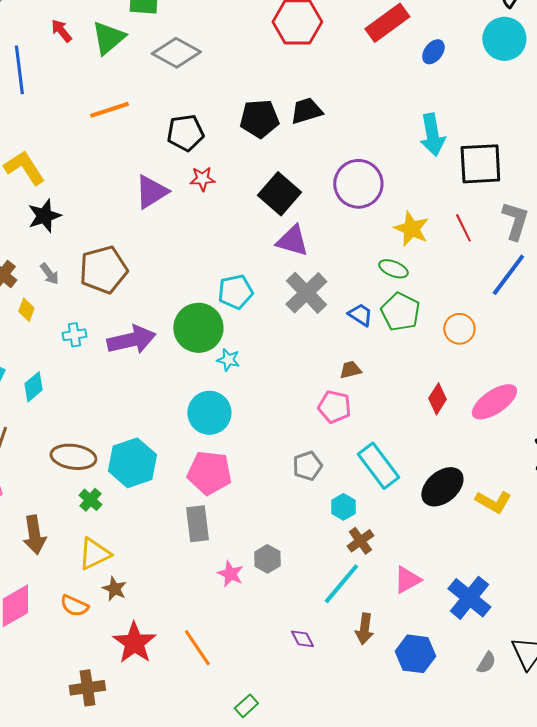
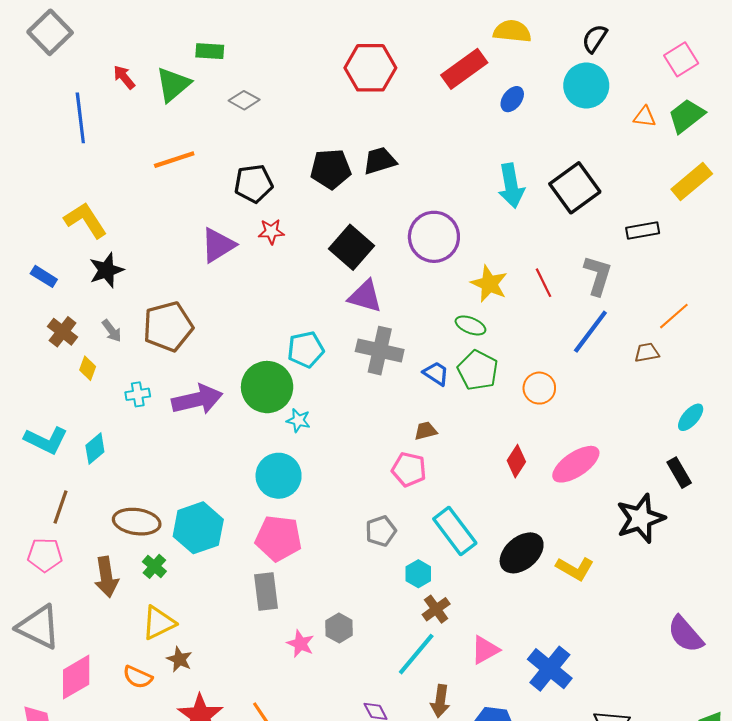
gray diamond: (176, 53) -> (244, 100), size x0.6
black square: (480, 164) -> (575, 188), moved, turned -33
gray cross: (306, 293) -> (380, 351), turned -33
brown arrow: (34, 535) -> (106, 577), moved

